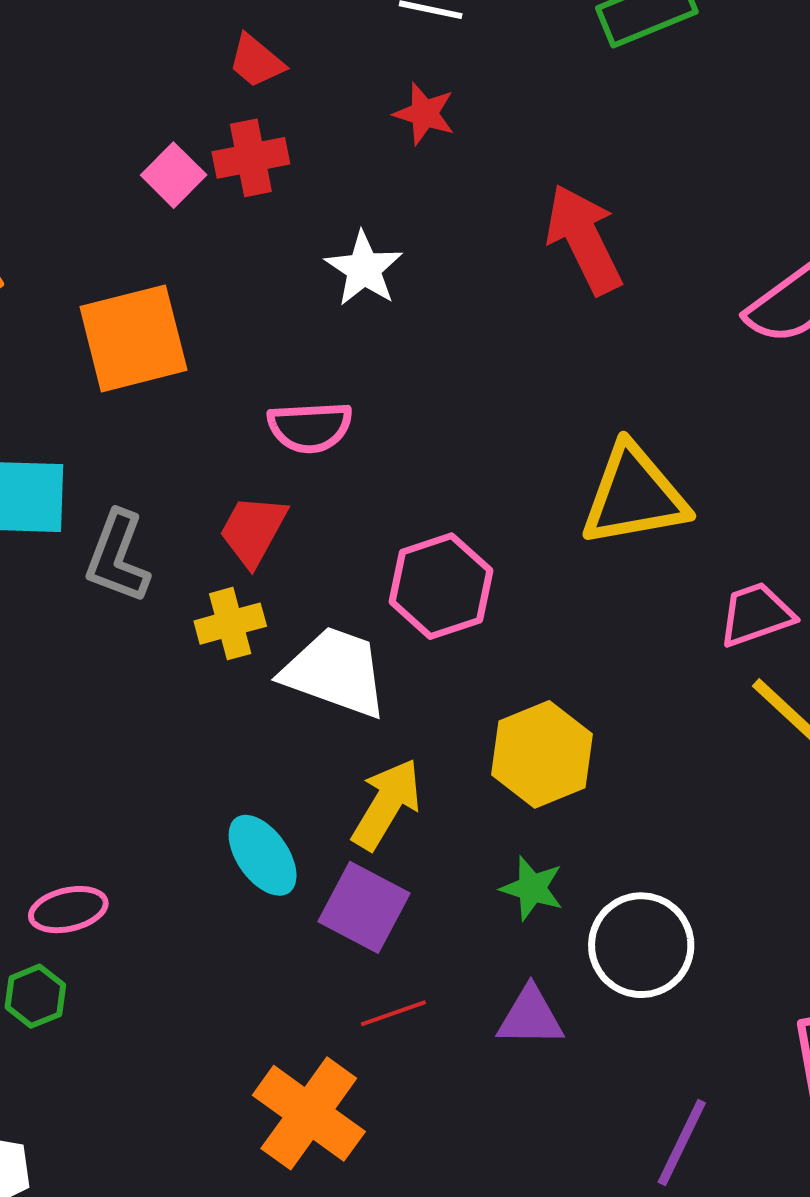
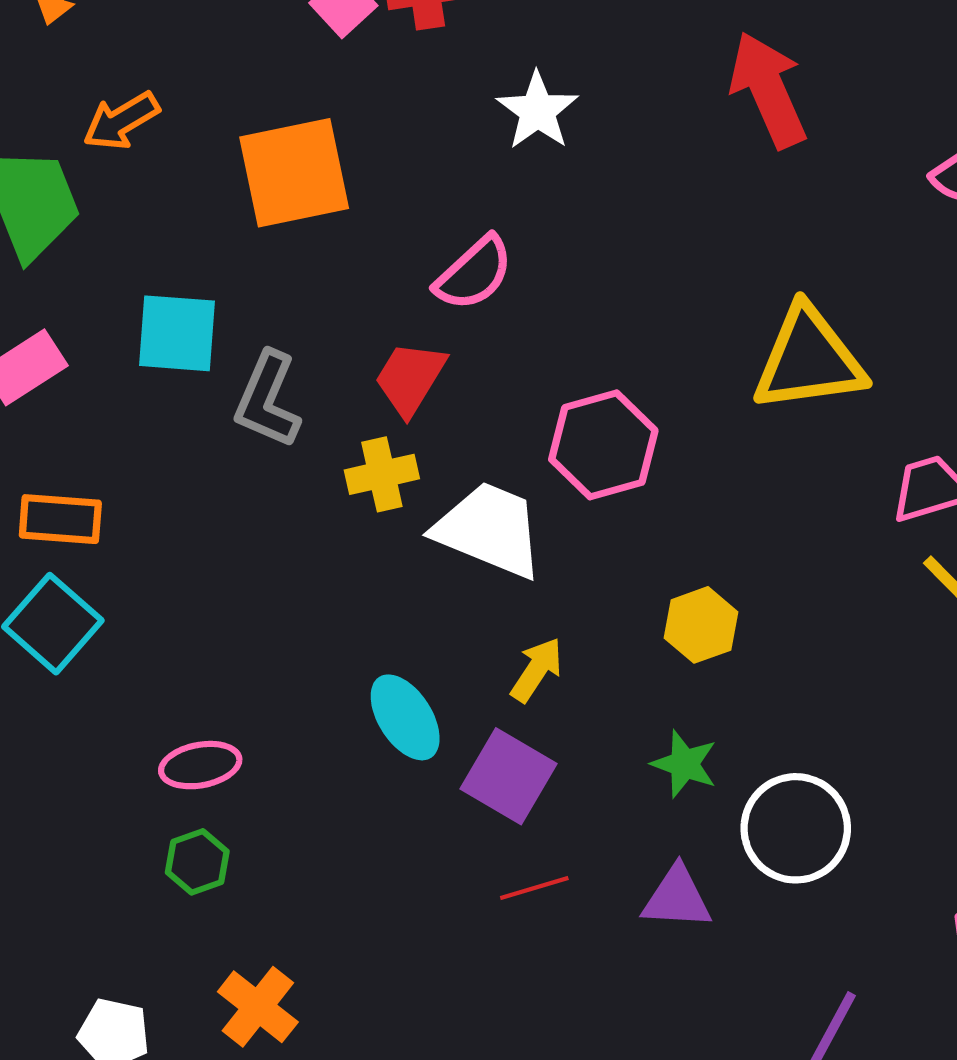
pink semicircle: (310, 427) -> (474, 273), turned -42
yellow hexagon: (542, 754) -> (701, 625), size x0.7
yellow arrow: (386, 804) -> (537, 670), size x0.7
green hexagon: (35, 996) -> (197, 862), moved
orange cross: (309, 1113) -> (258, 1007), moved, size x0.7

